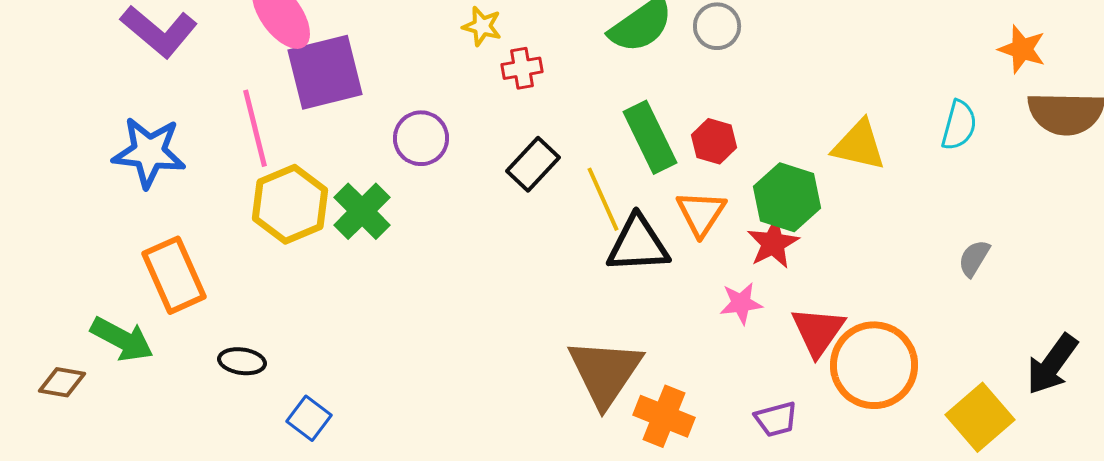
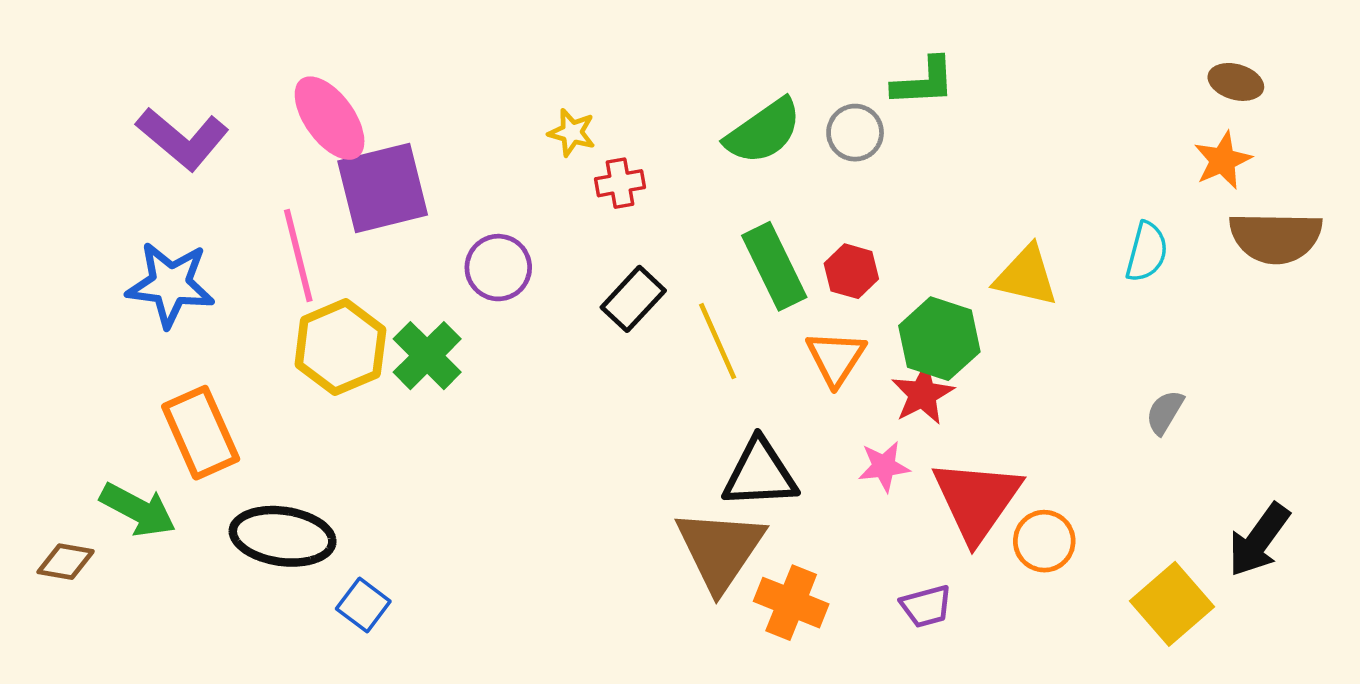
orange star: (1022, 49) -> (1223, 160), turned 30
black triangle: (638, 244) -> (760, 474), moved
red triangle: (818, 331) -> (977, 500), size x1.4
black ellipse: (242, 361) -> (283, 536), size x1.8
orange circle: (874, 365) -> (1044, 541), size x0.6

